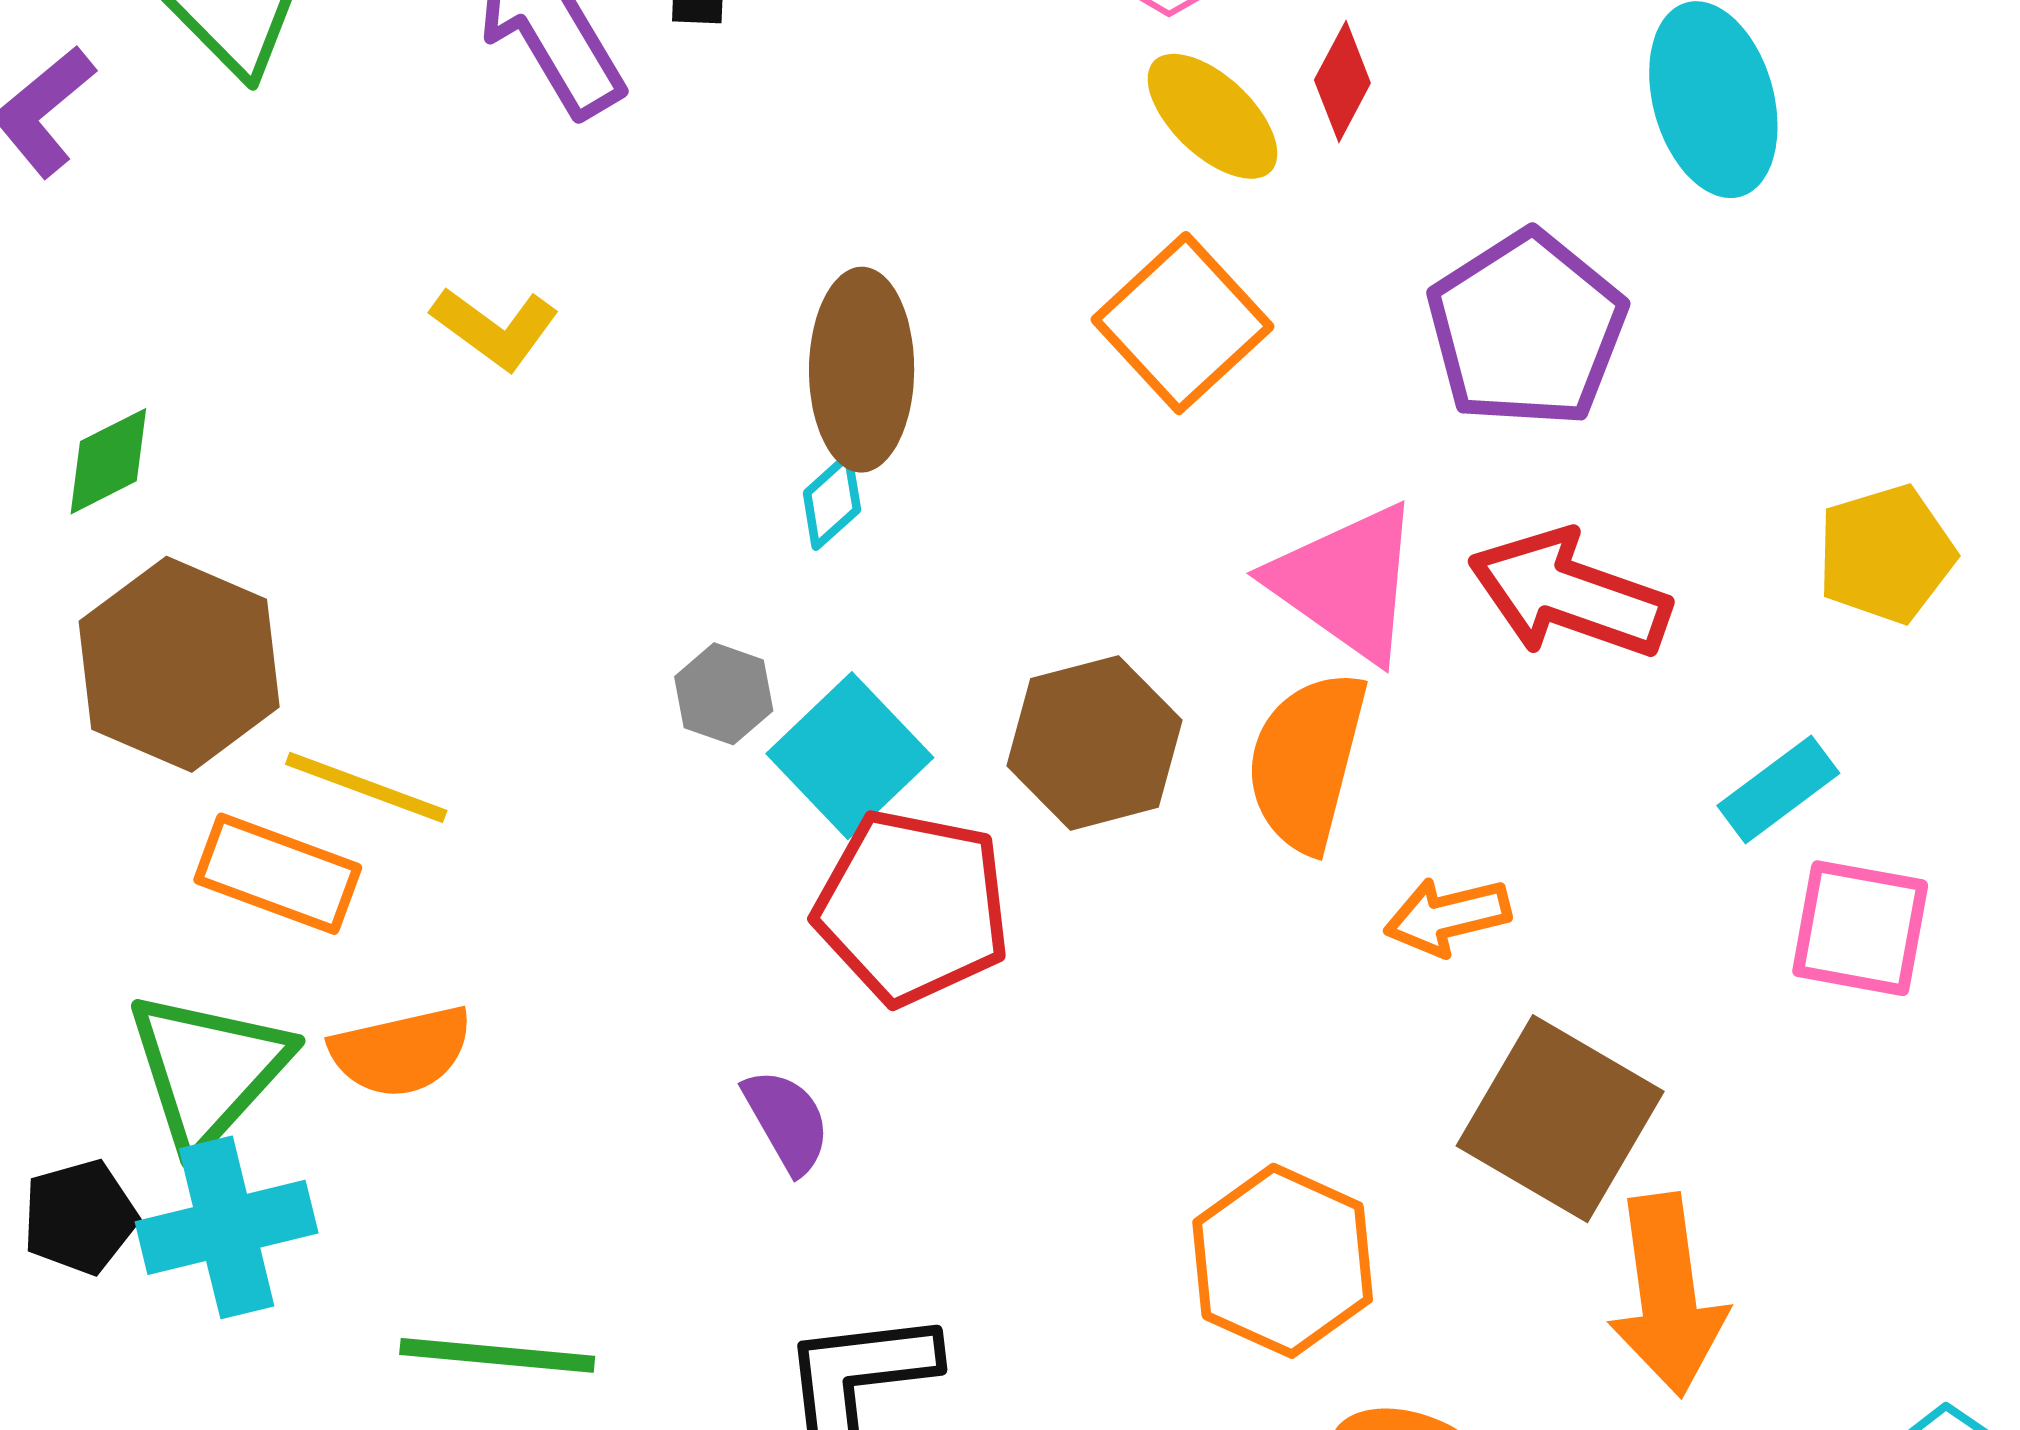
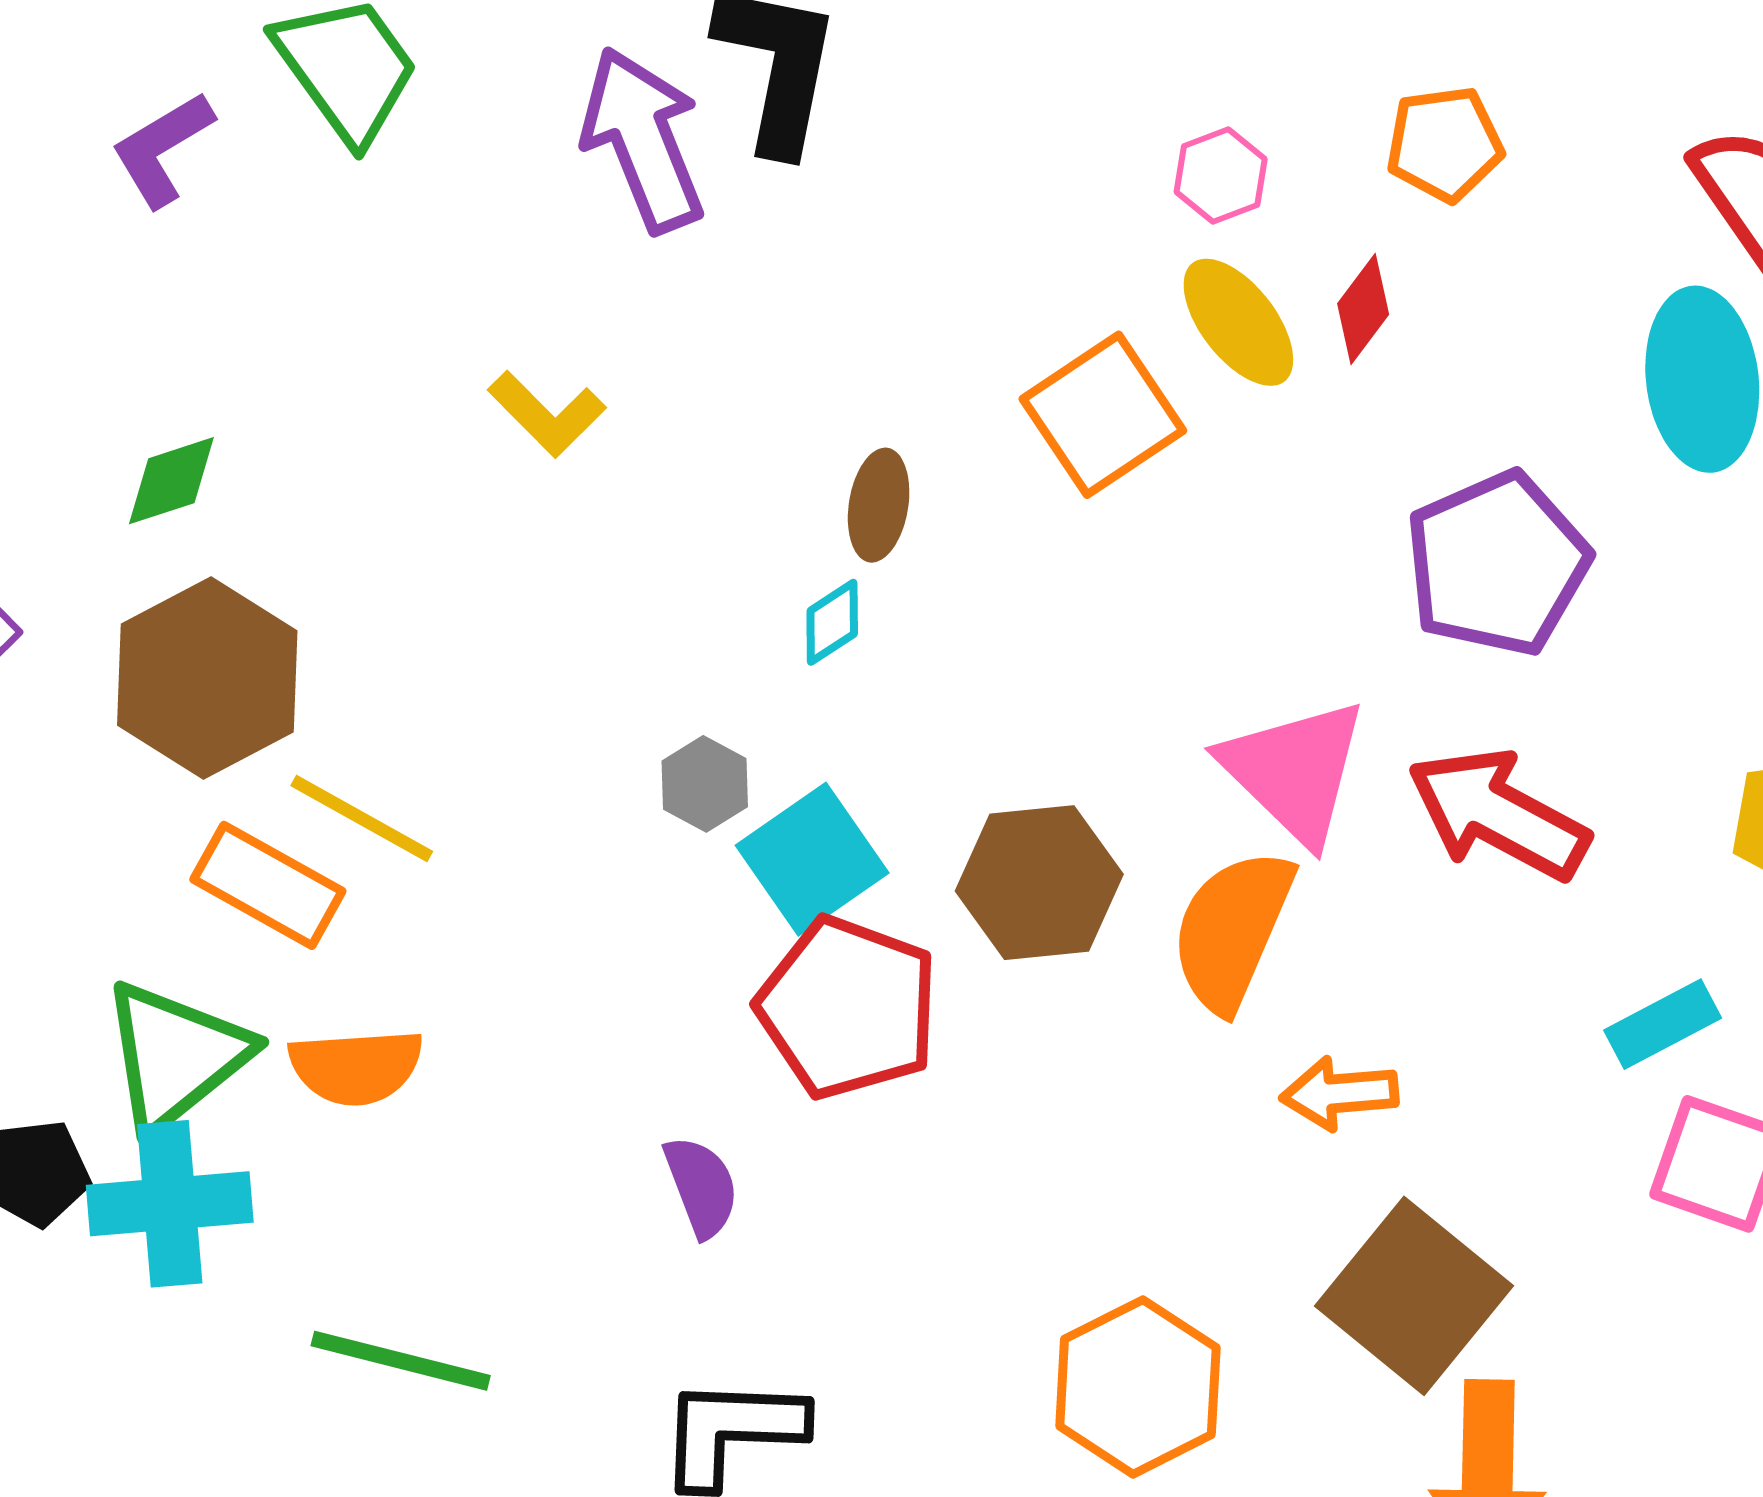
orange square: (1182, 323) -> (1103, 415), moved
brown ellipse: (862, 370) -> (879, 505), size x0.6

